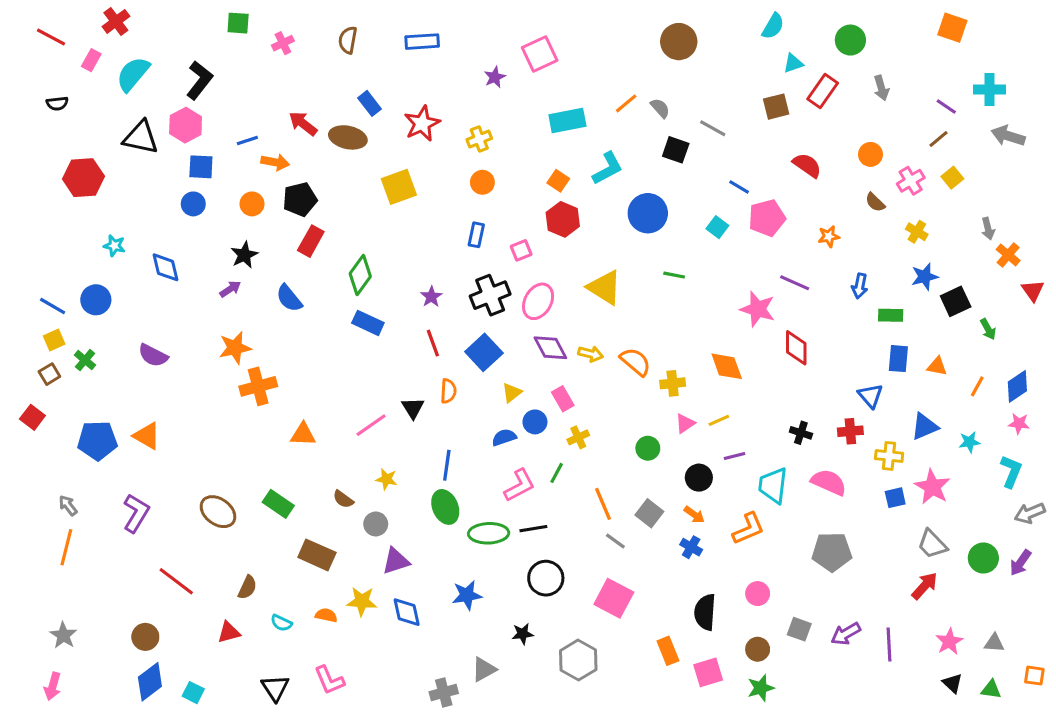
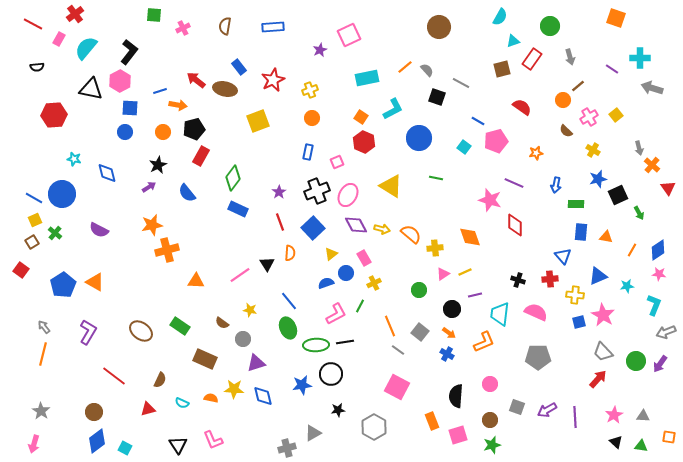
brown line: (939, 139) -> (578, 86), moved
blue circle: (96, 300) -> (62, 194), size x1.4
blue pentagon: (97, 440) -> (63, 285), turned -30
blue line: (447, 465) -> (289, 301), turned -48
black circle: (546, 578) -> (331, 374), moved

